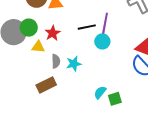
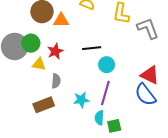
purple line: (105, 25) -> (105, 93), moved
cyan star: (74, 64) -> (81, 100), moved
cyan semicircle: (100, 92) -> (99, 118), turned -40

